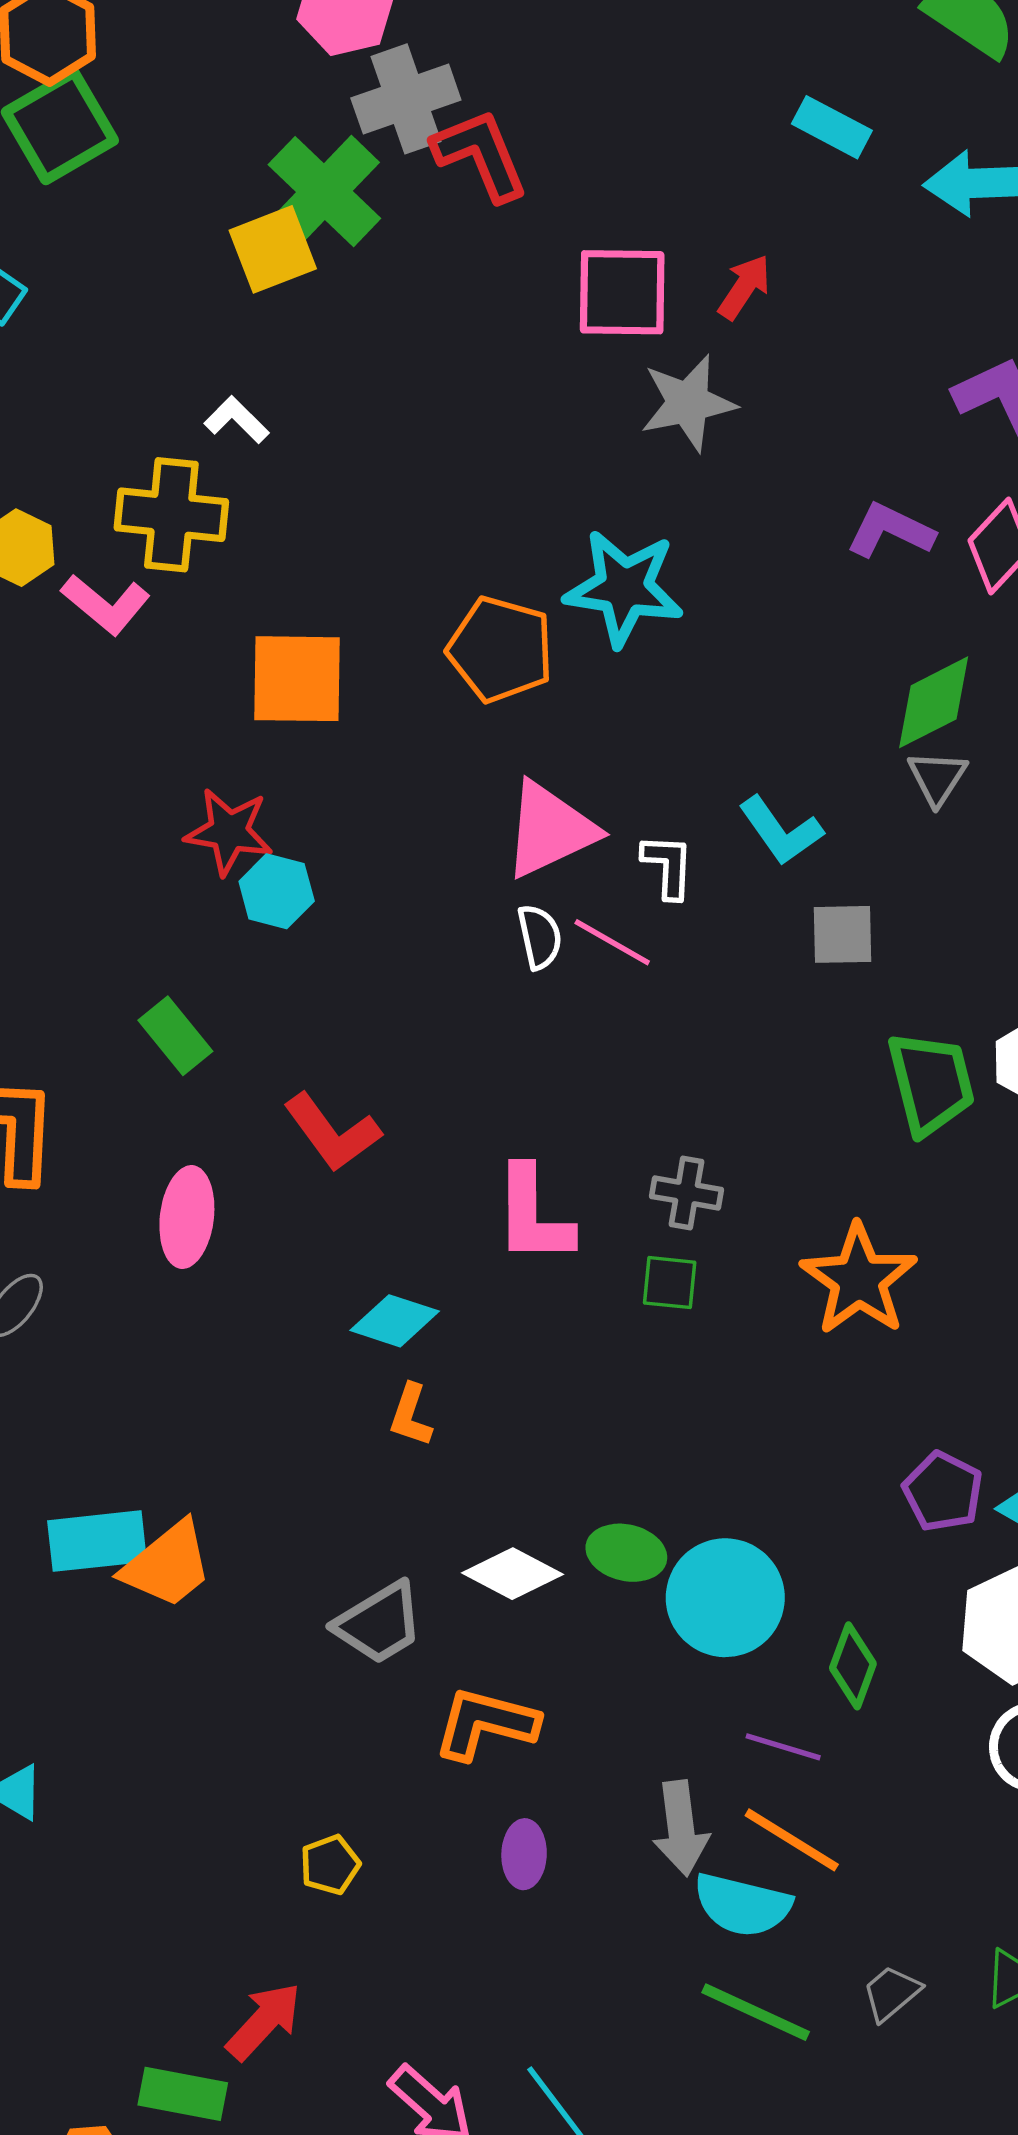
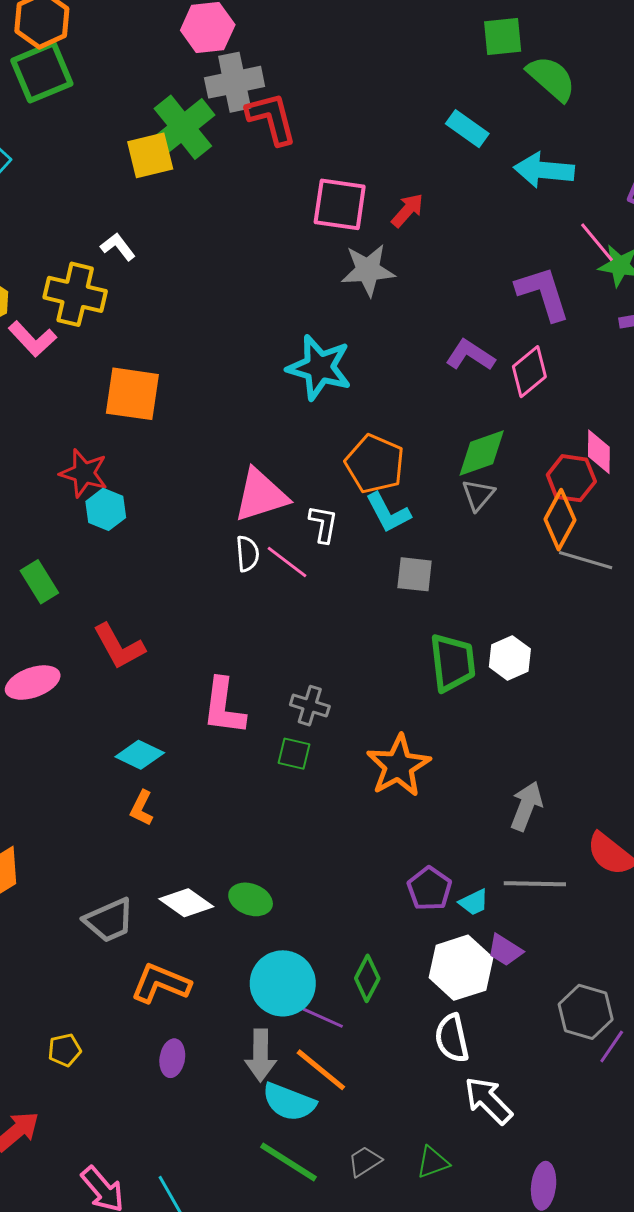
orange pentagon: (500, 649) -> (375, 464), moved
pink ellipse: (187, 1217) -> (33, 683), turned 56
cyan circle: (725, 1598) -> (283, 983), moved

